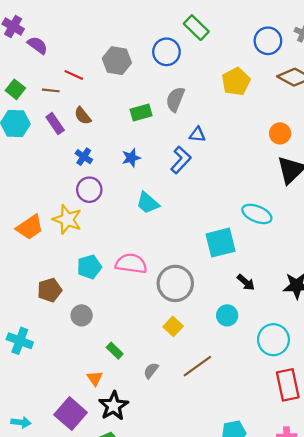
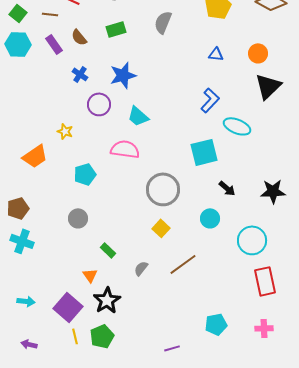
green rectangle: (141, 112) -> (116, 29), moved
blue triangle: (197, 135) -> (216, 54), moved
blue star: (131, 158) -> (123, 75), size x1.5
blue L-shape: (181, 160) -> (210, 100), moved
purple circle: (89, 190) -> (99, 104), moved
yellow star: (67, 219) -> (65, 131), size x0.6
orange trapezoid: (30, 227) -> (35, 156), moved
pink semicircle: (131, 264) -> (125, 149), moved
brown pentagon: (50, 290) -> (18, 208), moved
cyan arrow: (21, 422) -> (26, 301), moved

